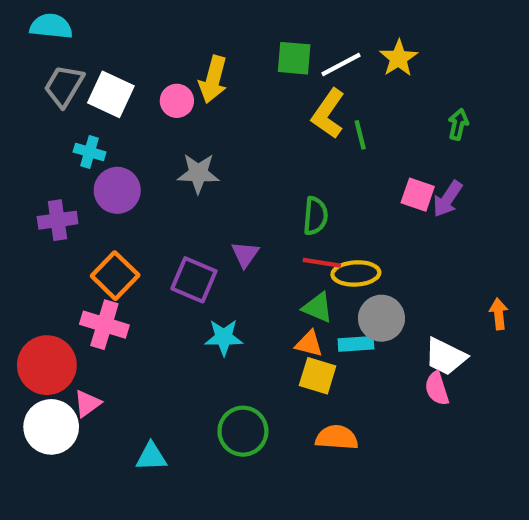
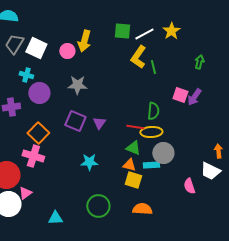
green semicircle: (315, 216) -> (153, 111), moved
purple square: (194, 280) -> (75, 121), moved
white trapezoid: (445, 357) -> (210, 171), moved

